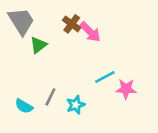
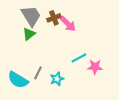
gray trapezoid: (21, 21) -> (31, 16), moved
brown cross: (72, 24) -> (54, 18), turned 32
cyan semicircle: (24, 106) -> (18, 80), size x1.5

